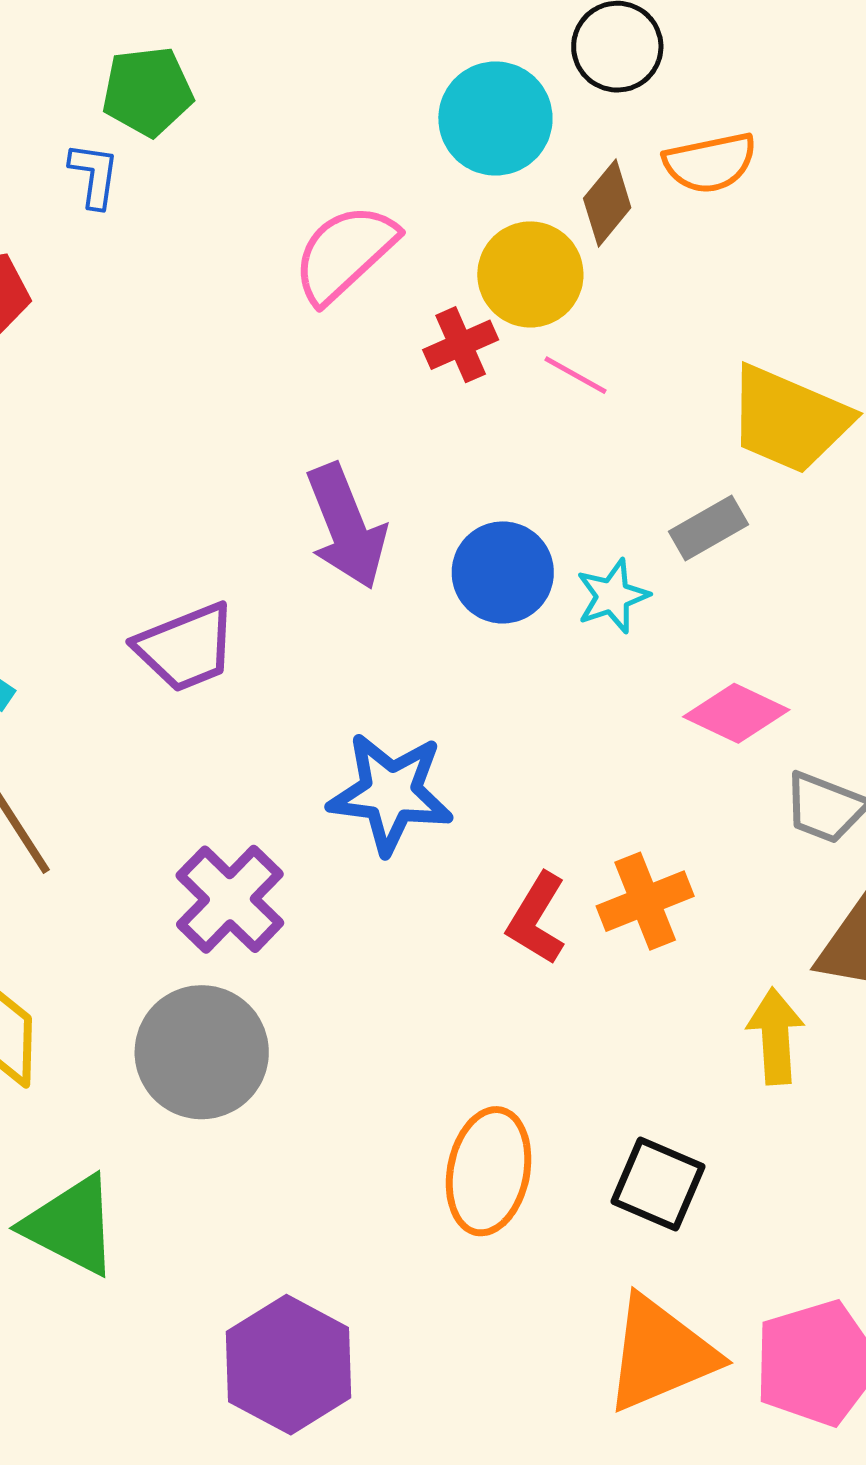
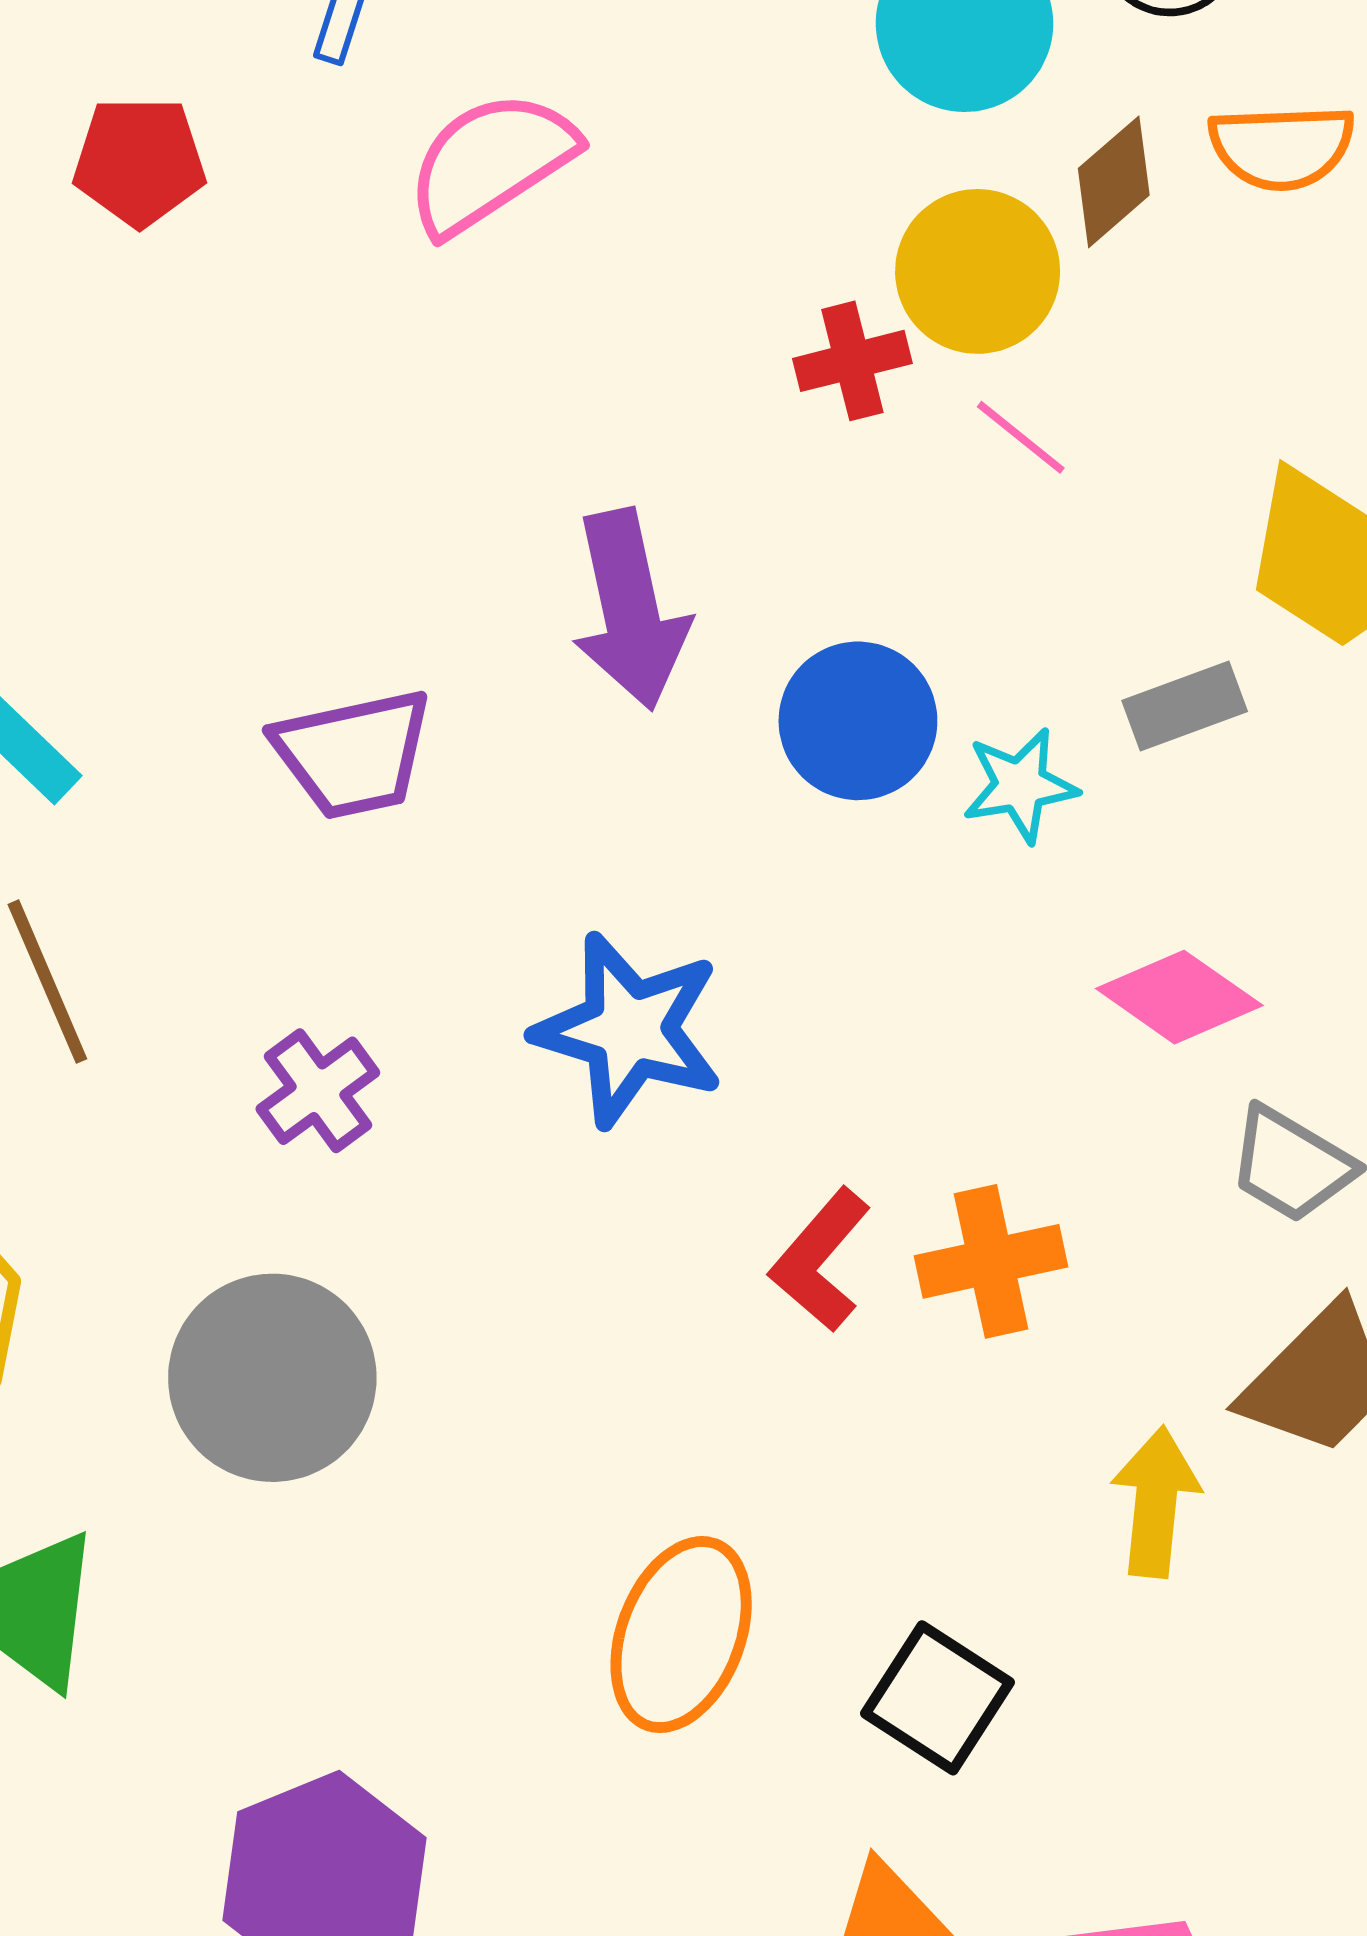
pink semicircle: (345, 253) -> (491, 162), moved
purple cross: (230, 899) -> (318, 1091), moved, size x0.7

